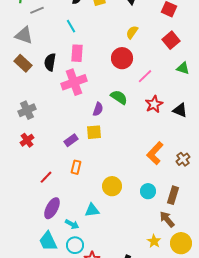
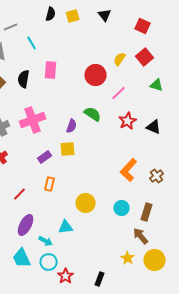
cyan line: (71, 26) -> (32, 43), moved
yellow semicircle: (132, 32) -> (120, 59), moved
pink cross: (74, 82) -> (33, 120), moved

